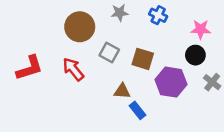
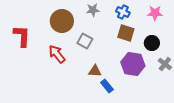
pink star: (201, 29) -> (155, 13), moved
brown square: (143, 59) -> (126, 33), moved
red L-shape: (30, 68) -> (22, 36), moved, turned -70

